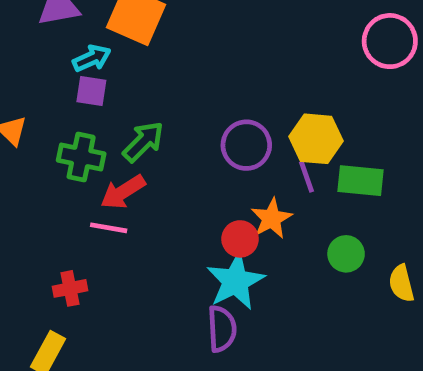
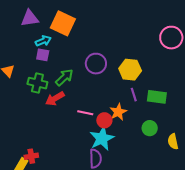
yellow hexagon: (316, 139) -> (130, 70), moved
purple circle: (246, 145) -> (96, 64), moved
pink line: (109, 228) -> (85, 113), moved
red cross: (70, 288) -> (31, 156), moved

